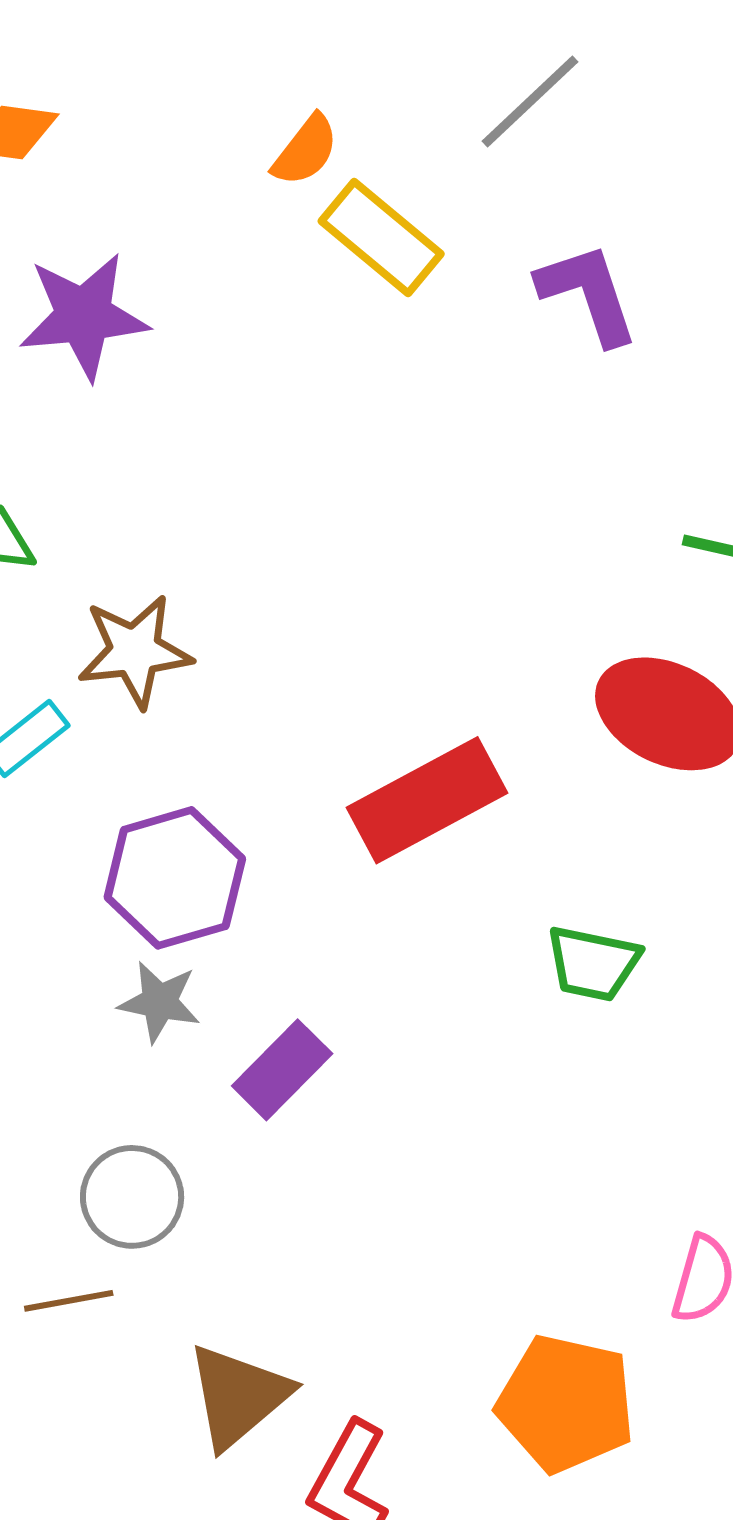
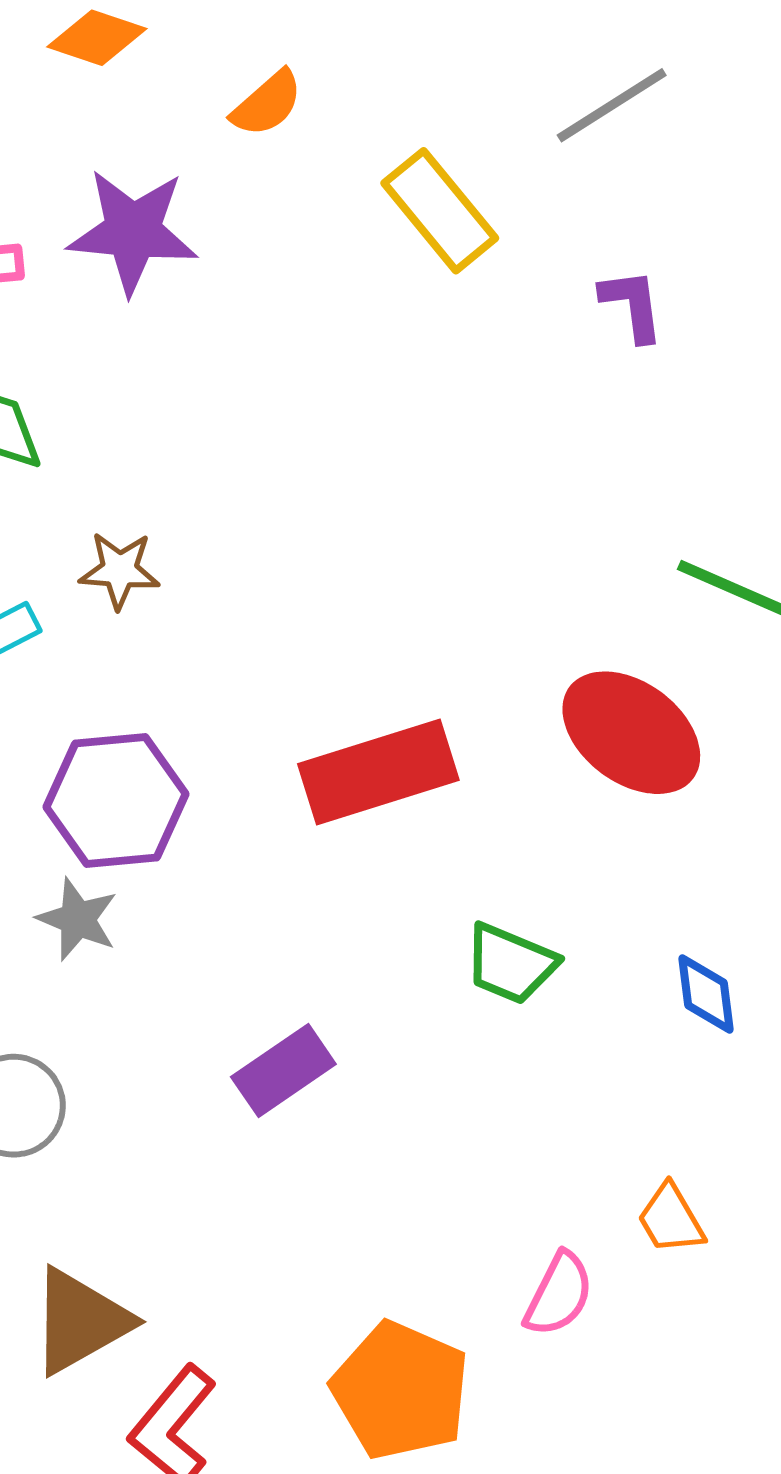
orange semicircle: (305, 150) -> (267, 104), moved
purple L-shape: (588, 294) -> (632, 305), size x0.7
brown star: (135, 651) -> (119, 570), size x0.7
purple rectangle: (282, 1070) -> (283, 1071), moved

